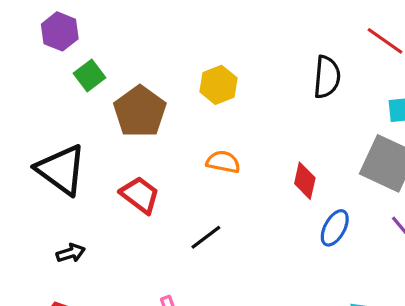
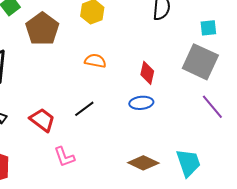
red trapezoid: (140, 195) -> (42, 120), moved
blue ellipse: (335, 228) -> (141, 103), moved, turned 55

